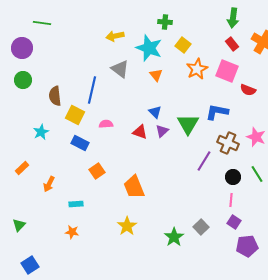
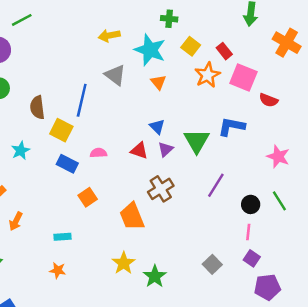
green line: (42, 23) -> (22, 20), turned -36
red rectangle: (232, 44) -> (224, 51), moved
pink semicircle: (106, 124) -> (98, 153), moved
brown cross: (228, 143) -> (161, 189), moved, turned 35
orange arrow: (49, 184) -> (16, 221), moved
green star: (174, 237) -> (155, 276), moved

